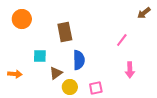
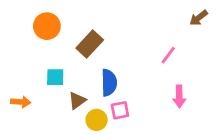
orange circle: (22, 19) -> (47, 26), moved
brown rectangle: (65, 32) -> (90, 44), turned 54
pink square: (96, 88) -> (120, 110), moved

